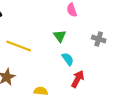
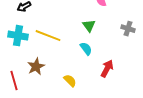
cyan semicircle: (68, 59) -> (86, 49), moved
yellow semicircle: (41, 91) -> (70, 81), turned 40

